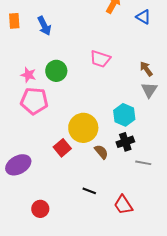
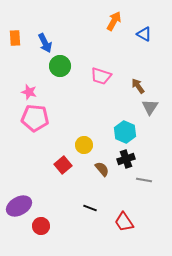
brown arrow: (146, 69) -> (138, 86), moved
green circle: (56, 71) -> (60, 66), moved
yellow circle: (83, 128) -> (84, 145), size x0.6
purple ellipse: (18, 165) -> (19, 206), moved

